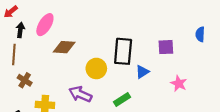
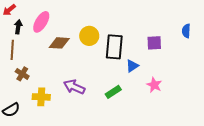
yellow circle: (96, 68) -> (89, 36), moved
pink star: (179, 83) -> (154, 85), moved

